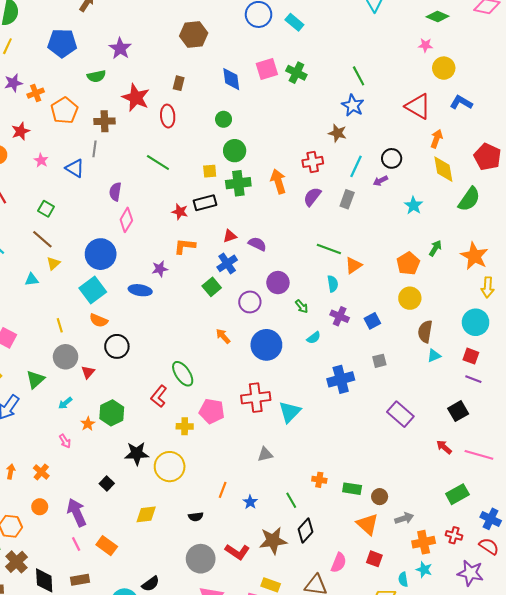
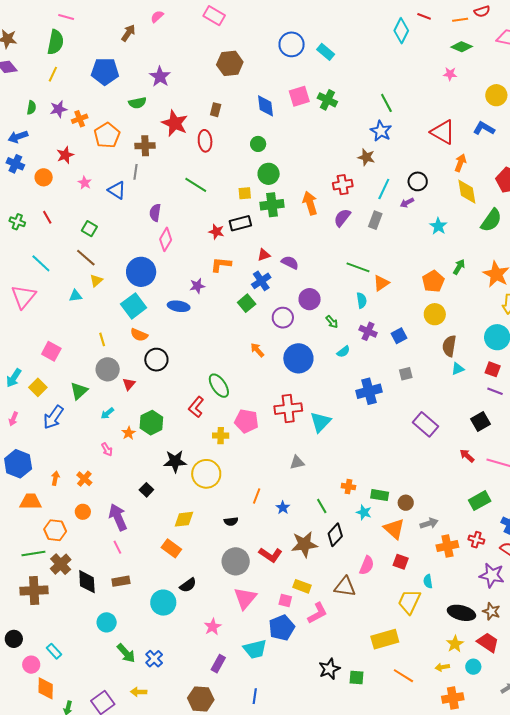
yellow circle: (444, 68) -> (496, 95), moved
orange rectangle: (107, 546) -> (171, 548), moved
cyan star: (424, 570) -> (364, 512), moved

